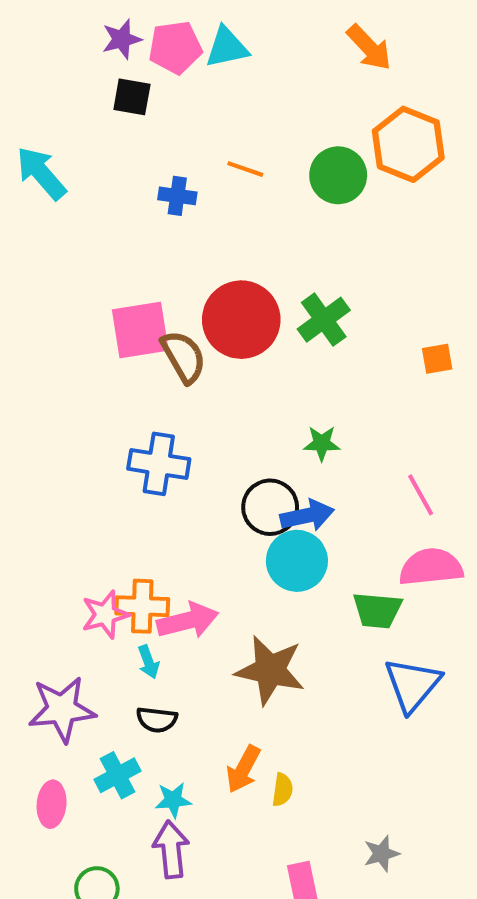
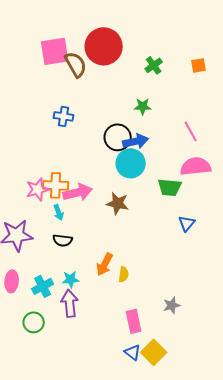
green cross: (324, 320) -> (154, 65), moved, size x0.7
blue cross: (159, 464) -> (64, 116), size x0.7
brown star: (270, 670) -> (118, 203), moved, size x0.7
blue triangle: (412, 685) -> (187, 223), size x0.6
cyan cross: (118, 775) -> (43, 286), moved

